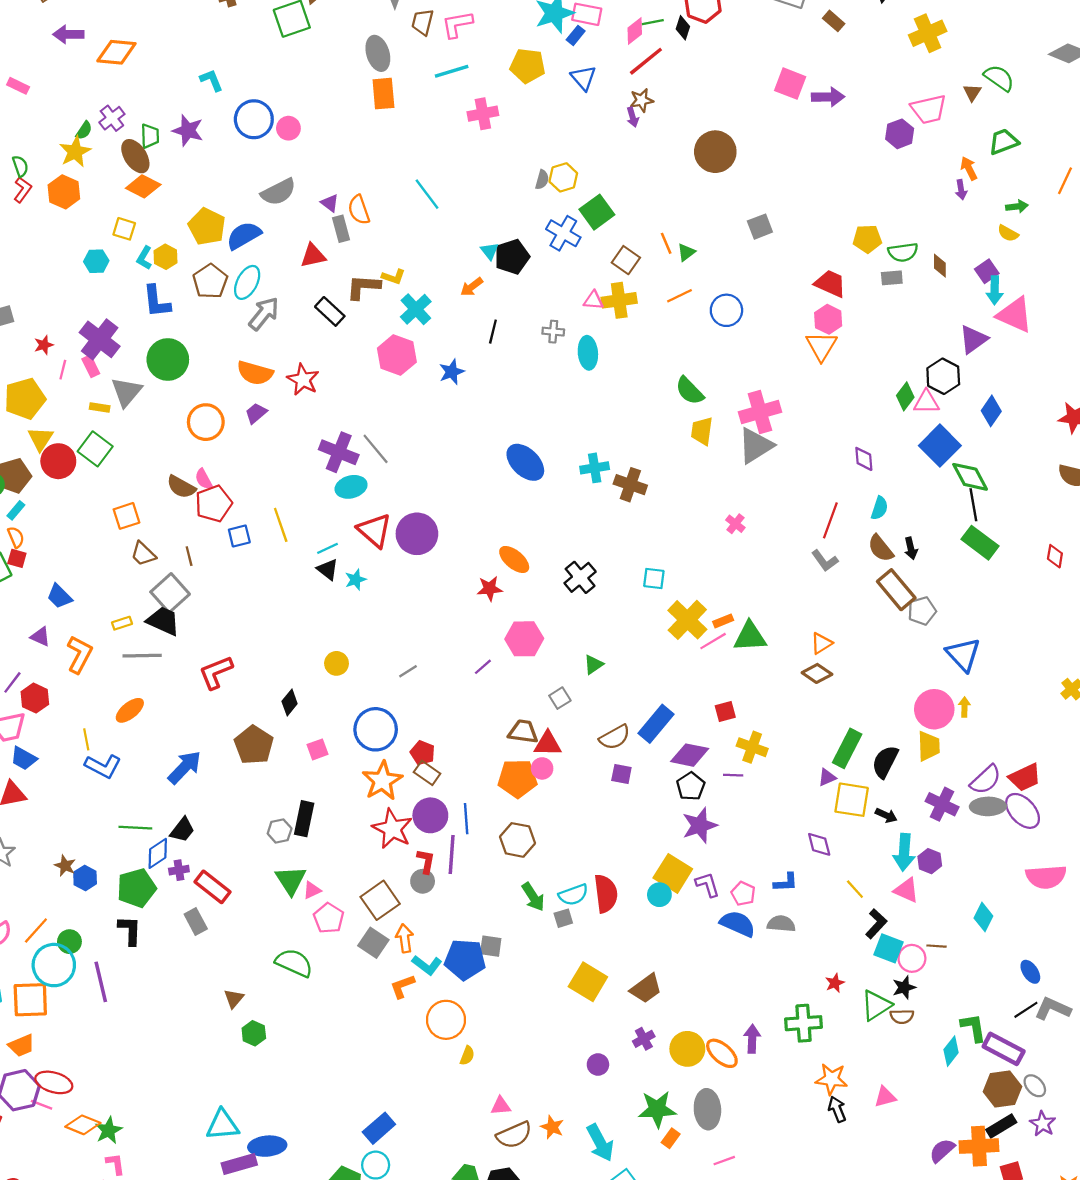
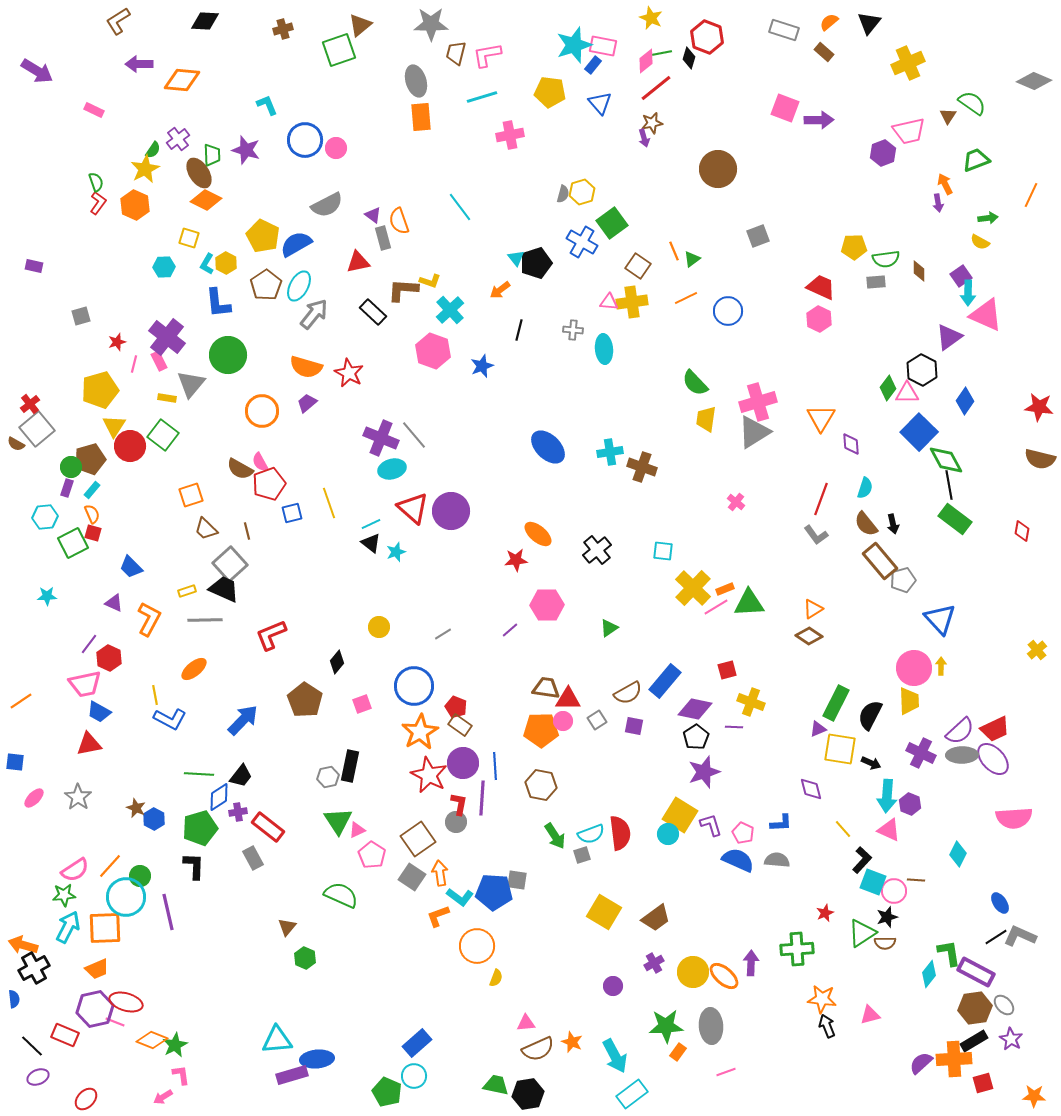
orange triangle: (821, 346) -> (821, 418), moved
gray square: (560, 698) -> (597, 720), moved

